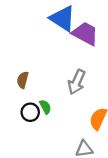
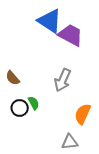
brown semicircle: (23, 80) -> (13, 78), turned -56

